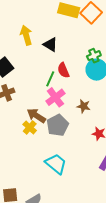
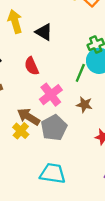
red semicircle: (63, 70) -> (32, 66), moved
green line: (50, 79) -> (80, 73), moved
cyan trapezoid: (56, 164) -> (53, 173), turned -30

